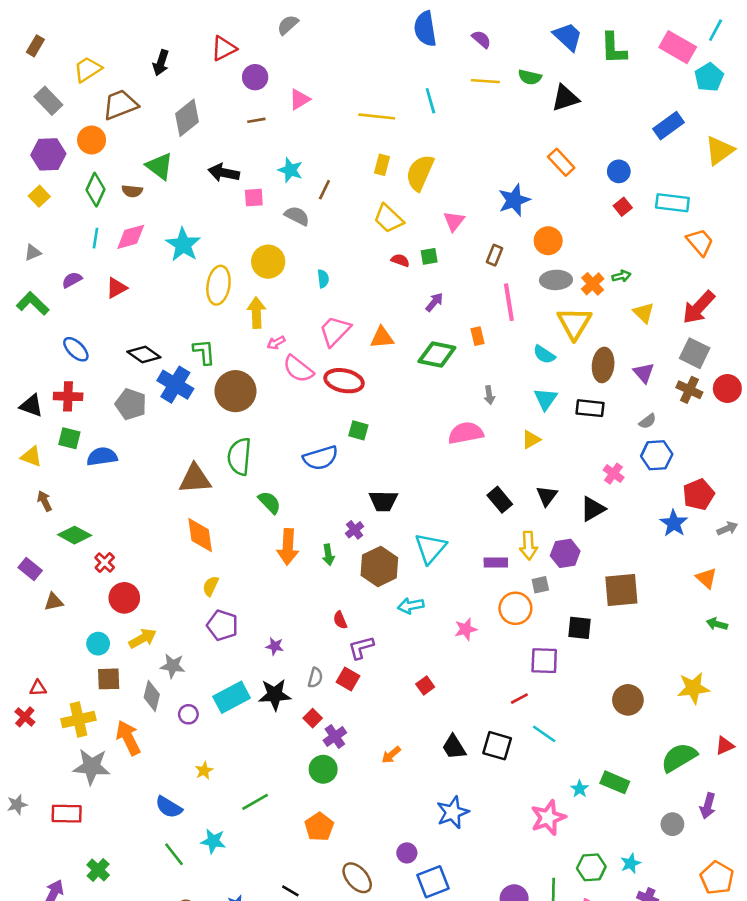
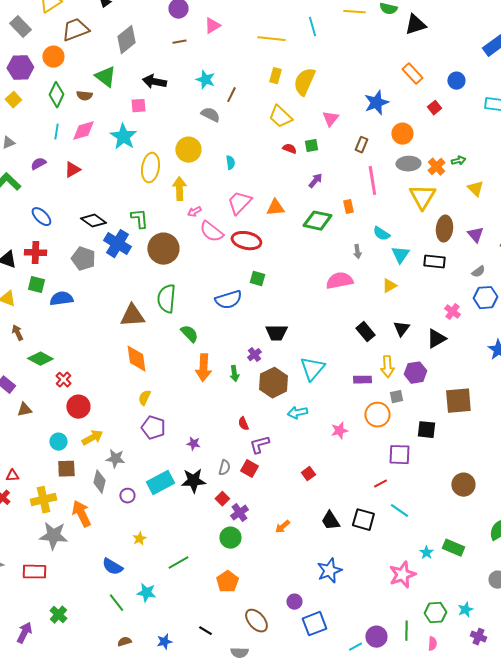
pink square: (254, 198) -> (138, 106), moved
red square: (623, 207) -> (434, 108), moved
cyan semicircle: (544, 355) -> (381, 234), moved

